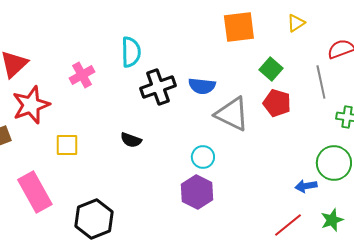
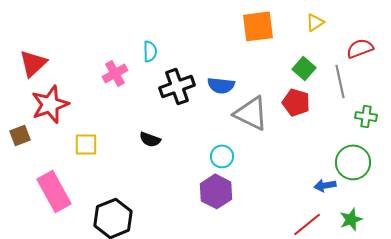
cyan semicircle: (131, 52) -> (150, 51), size x0.7
green square: (271, 69) -> (304, 68), moved
pink cross: (82, 75) -> (115, 73), moved

